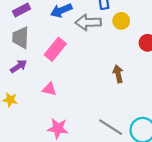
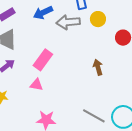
pink rectangle: (55, 49) -> (43, 60), moved

